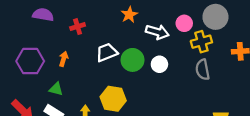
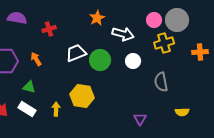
pink circle: (184, 23) -> (154, 20), moved
orange arrow: (64, 59) -> (36, 59), turned -48
white circle: (159, 64) -> (133, 61), moved
gray semicircle: (203, 70) -> (161, 82), moved

